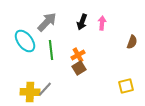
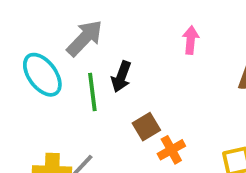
black arrow: (82, 22) -> (121, 77), moved
orange cross: (78, 55) -> (171, 150), moved

